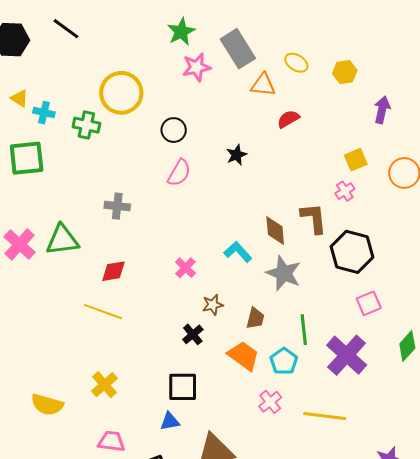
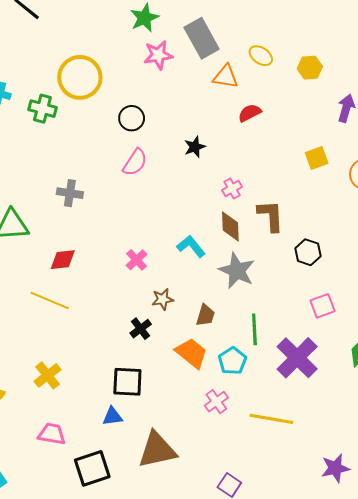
pink cross: (345, 191) -> (232, 189), moved
black hexagon: (352, 252) -> (308, 252), size x0.6

